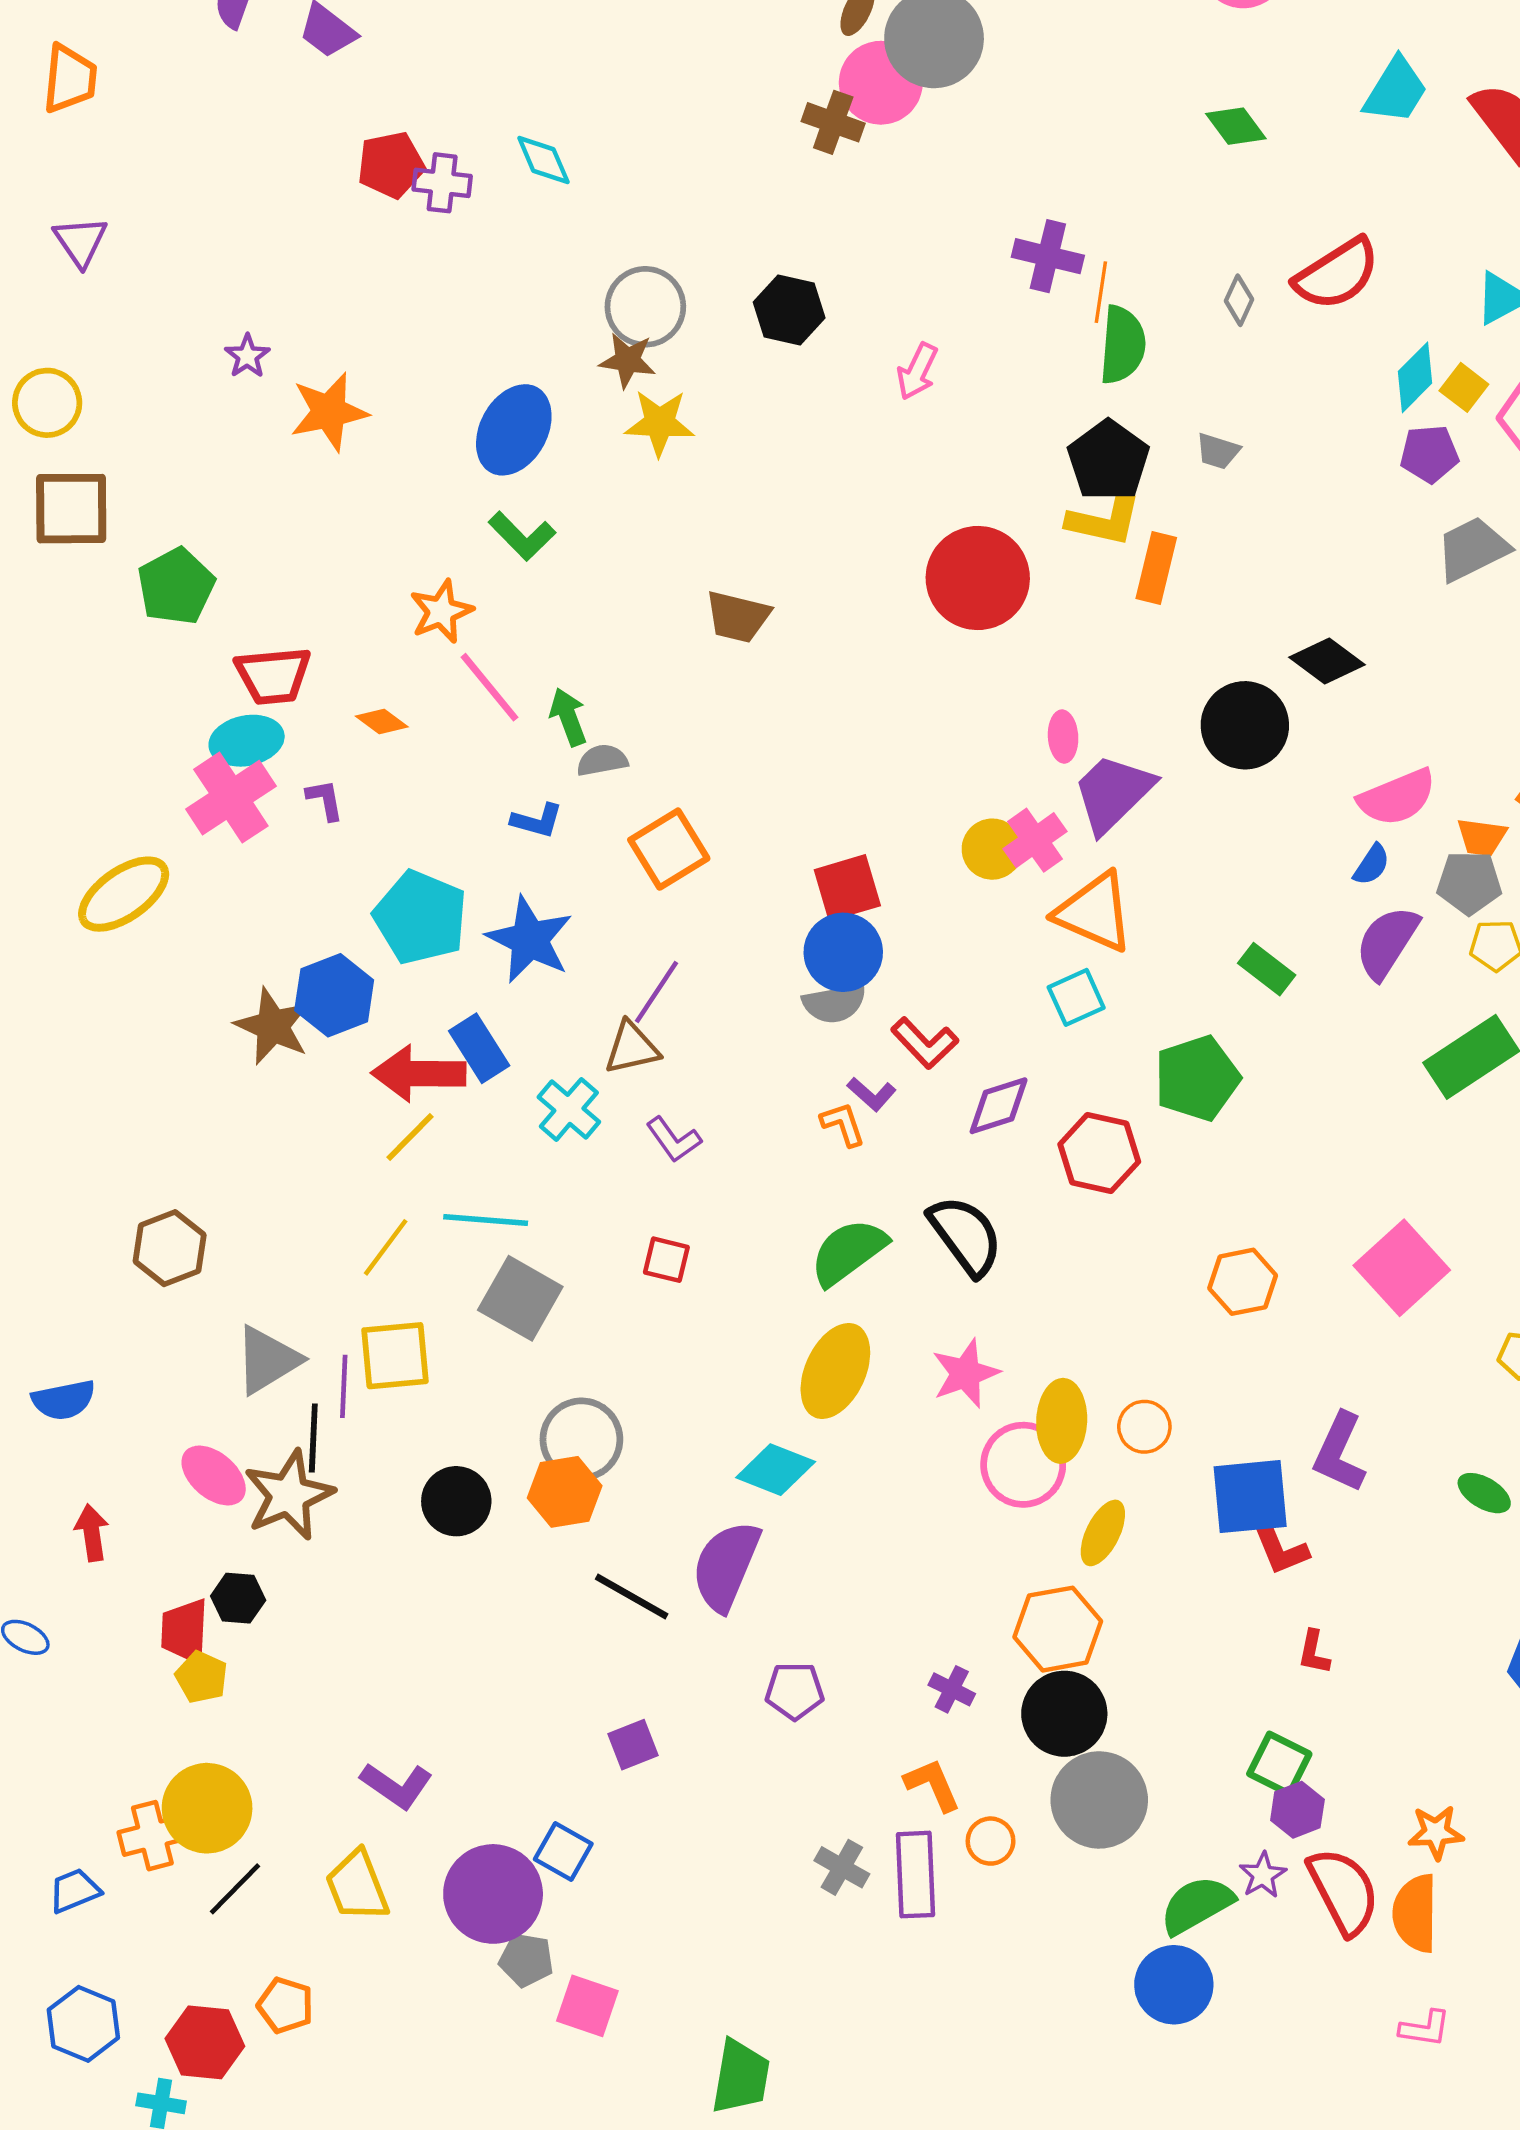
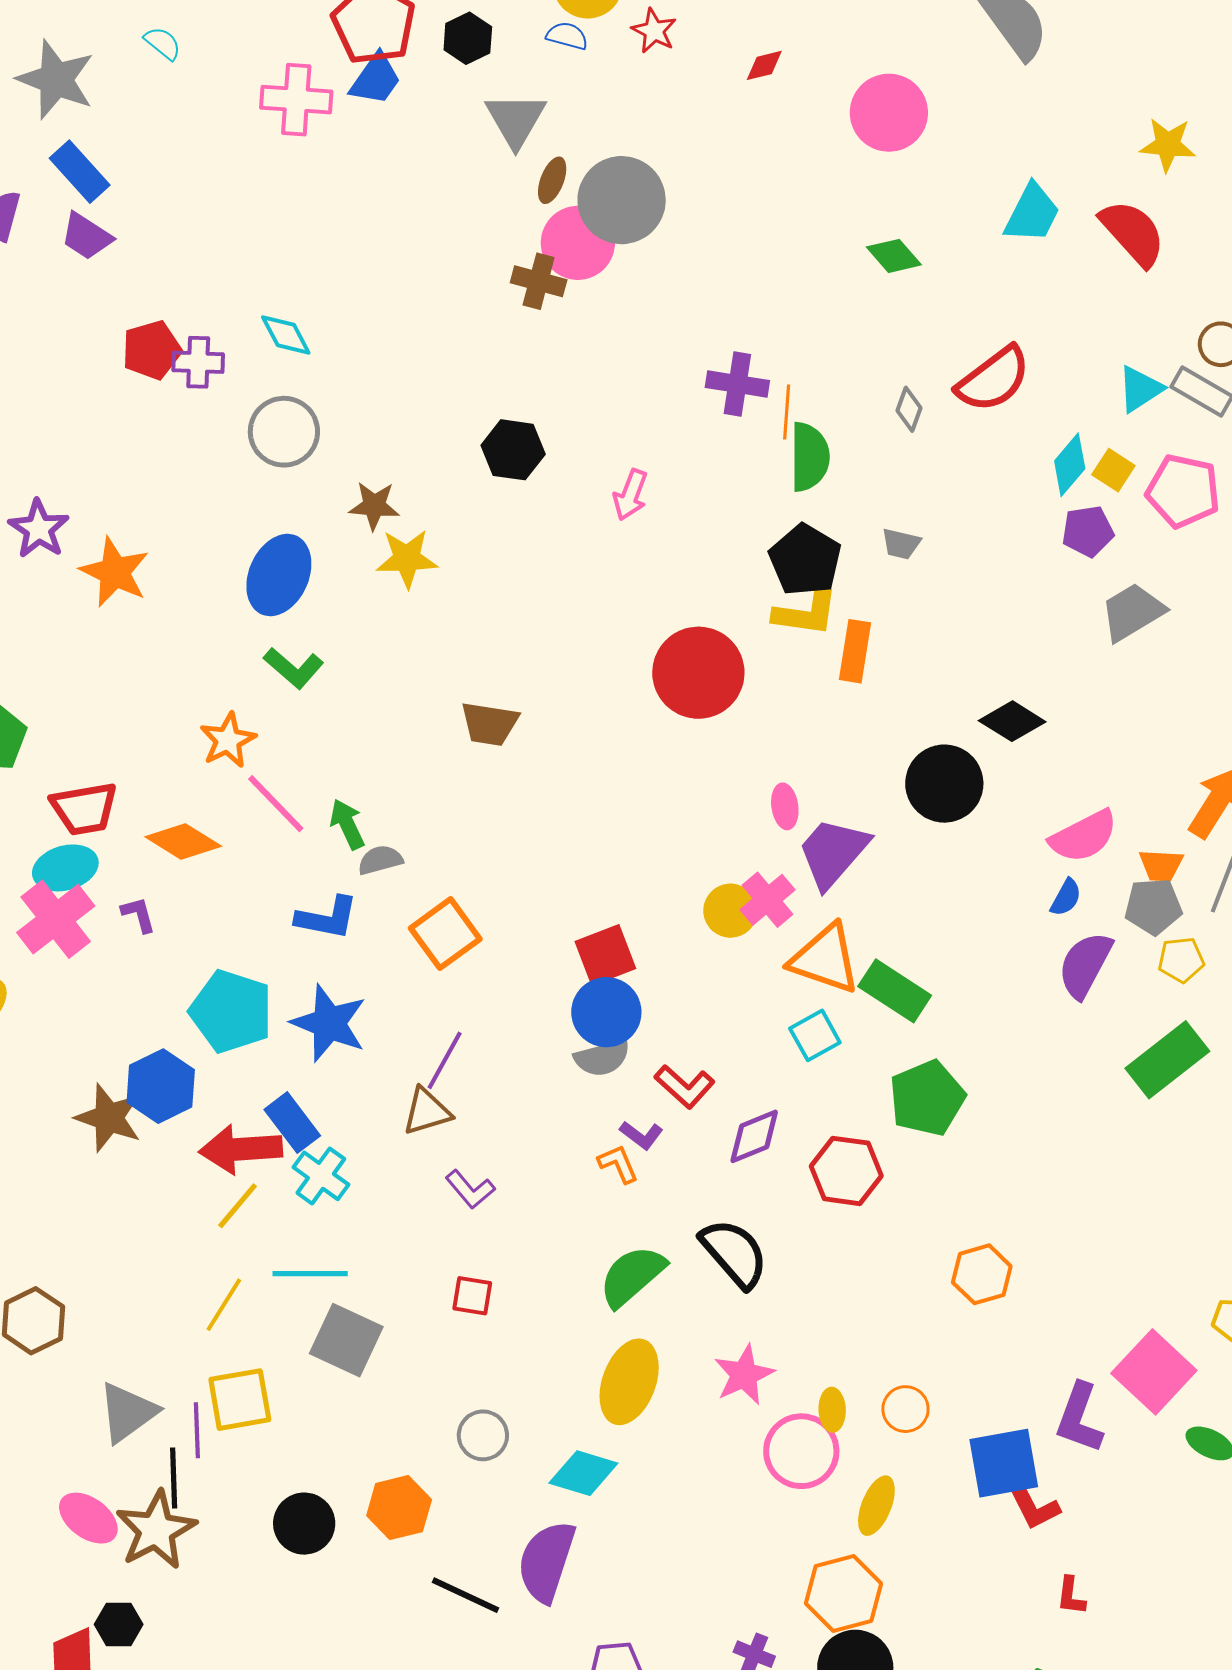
gray circle: (645, 307) -> (284, 432), moved
purple star: (247, 356) -> (39, 529), size x1.5
orange star: (329, 412) -> (115, 572), turned -30
orange diamond: (382, 722) -> (183, 841), size x1.6
blue L-shape: (537, 821) -> (327, 918), size x1.4
green rectangle: (1267, 969) -> (895, 991), moved, size x1.4
cyan cross: (569, 1109) -> (321, 1176), moved
pink square: (1402, 1268) -> (1154, 1372), moved
yellow ellipse: (1062, 1421) -> (832, 1410), size x0.6
gray circle: (581, 1439) -> (483, 1435), moved, size x0.7

